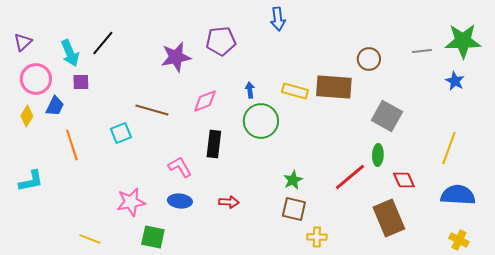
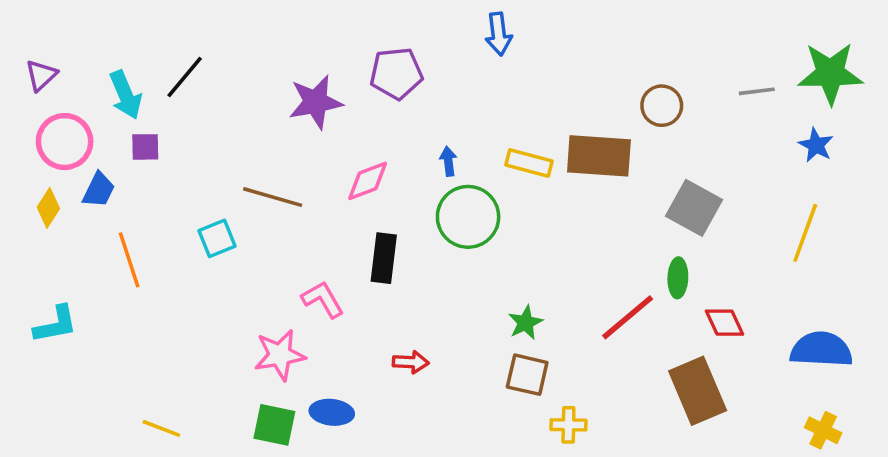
yellow line: (449, 148) -> (805, 233), moved
blue ellipse: (180, 201) -> (332, 412), moved
pink star: (131, 202) -> (280, 355), moved

